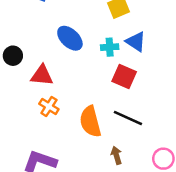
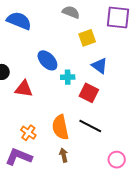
cyan cross: (110, 47) -> (68, 77), moved
orange cross: (49, 106) -> (28, 133), moved
brown arrow: (116, 155) -> (64, 155), moved

